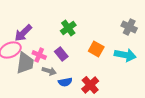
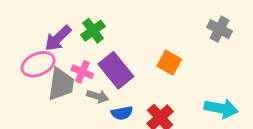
green cross: (68, 28) -> (93, 31), moved
purple rectangle: (61, 54) -> (116, 70), size x1.6
cyan arrow: (125, 55) -> (221, 108), moved

